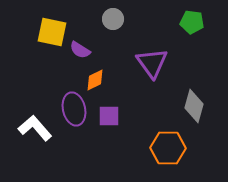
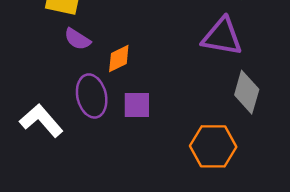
purple semicircle: (80, 50) -> (77, 39), moved
purple triangle: (152, 63) -> (222, 37), moved, turned -44

